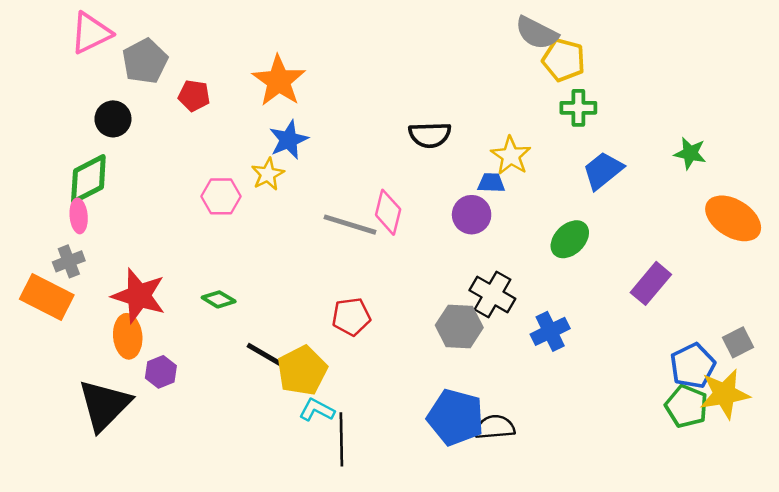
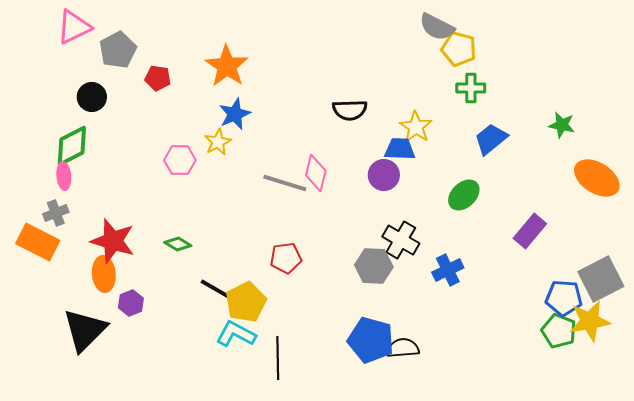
blue trapezoid: (491, 183) -> (400, 149), size x1.4
gray square: (738, 342) -> (601, 279), size x1.8
blue pentagon: (693, 366) -> (564, 298), turned 30
cyan L-shape: (317, 410) -> (236, 334), moved, size x1.4

